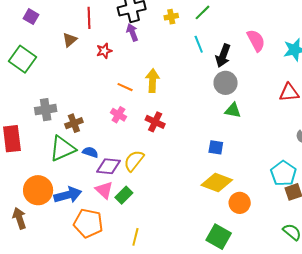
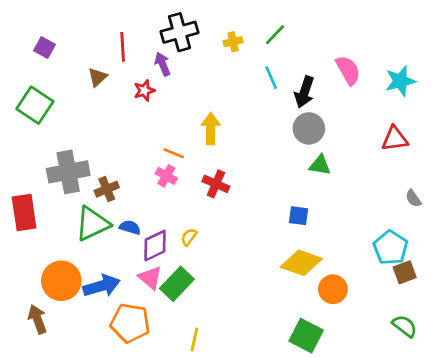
purple arrow: (132, 32) -> (163, 64), moved
orange line: (125, 87) -> (174, 153), moved
gray cross: (46, 110) -> (68, 172), size x1.4
yellow semicircle: (134, 161) -> (189, 237), size x0.6
purple diamond: (109, 166) -> (155, 246), turned -30
green rectangle: (124, 195) -> (177, 284), size x1.4

